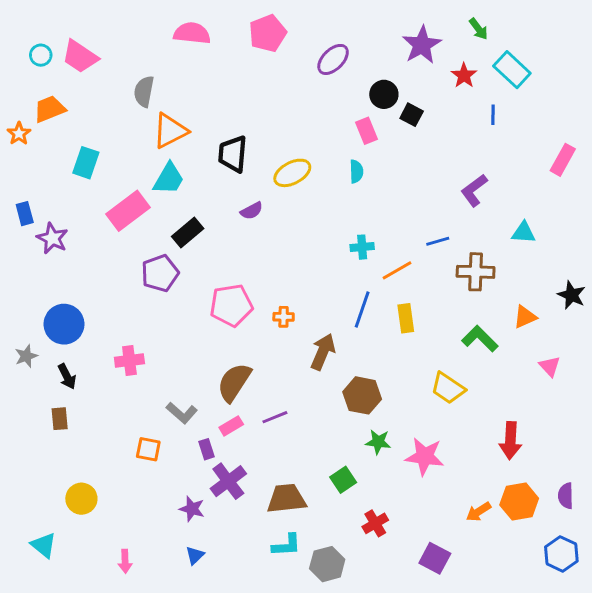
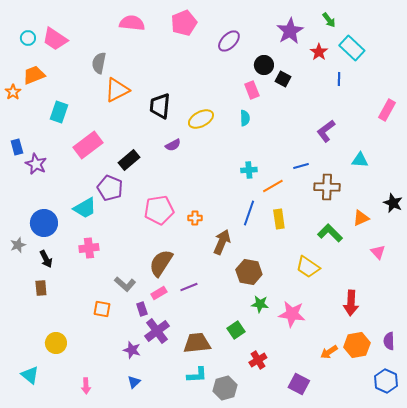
cyan trapezoid: (169, 179) -> (85, 208), moved, turned 30
purple pentagon: (160, 273) -> (110, 188), turned -30

